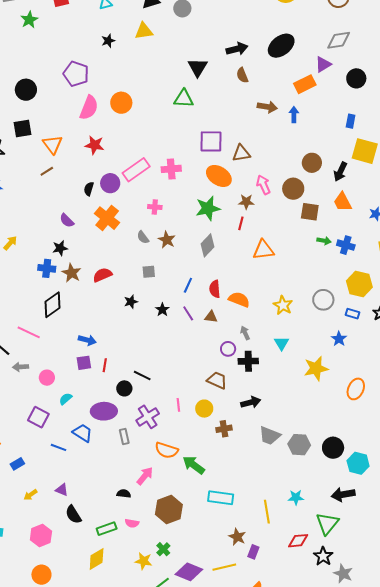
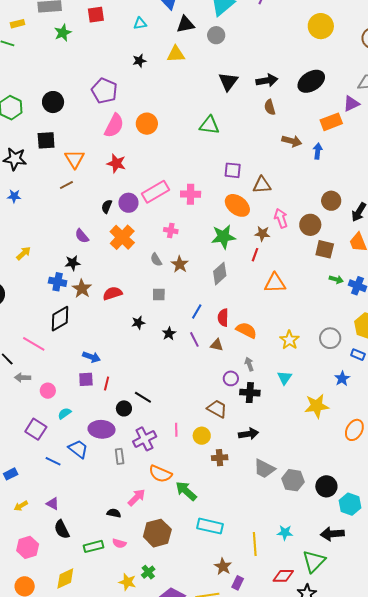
black triangle: (198, 67) -> (228, 82), moved
purple square: (211, 141) -> (233, 170), size x0.7
yellow diamond: (97, 559) -> (65, 578), moved

